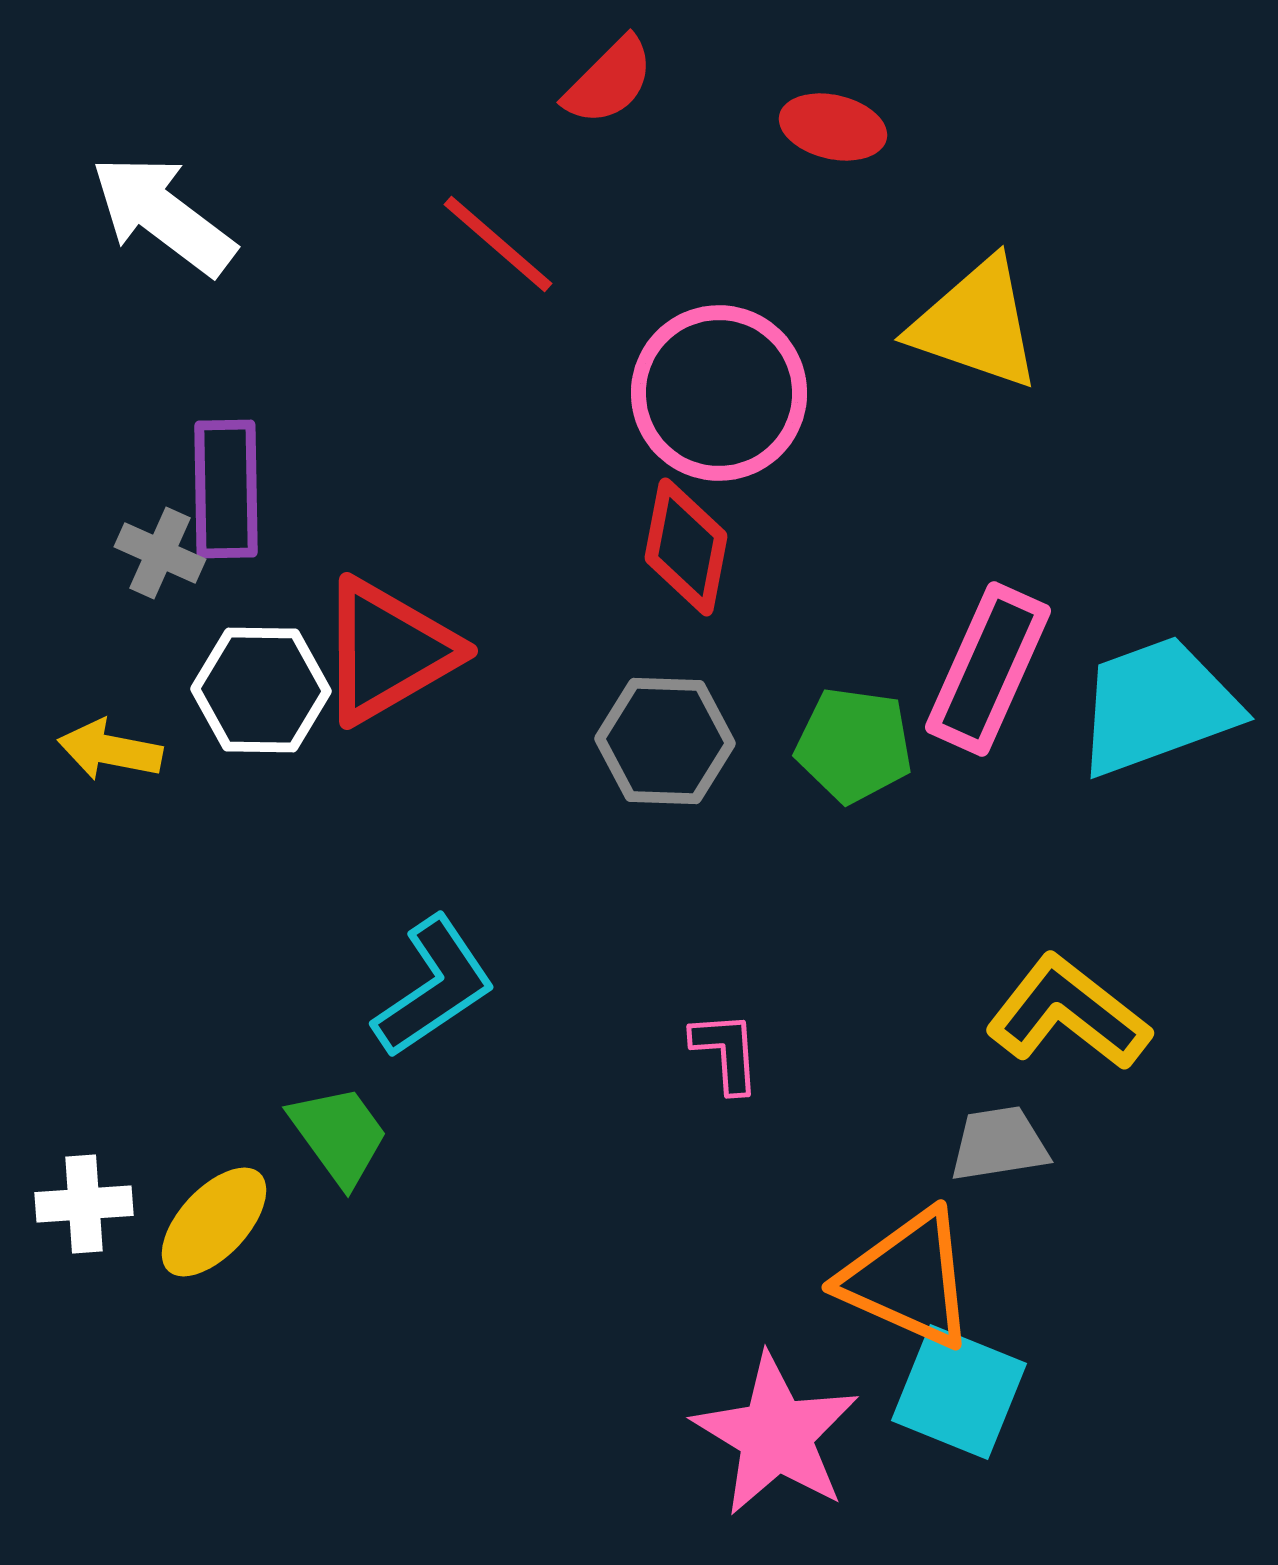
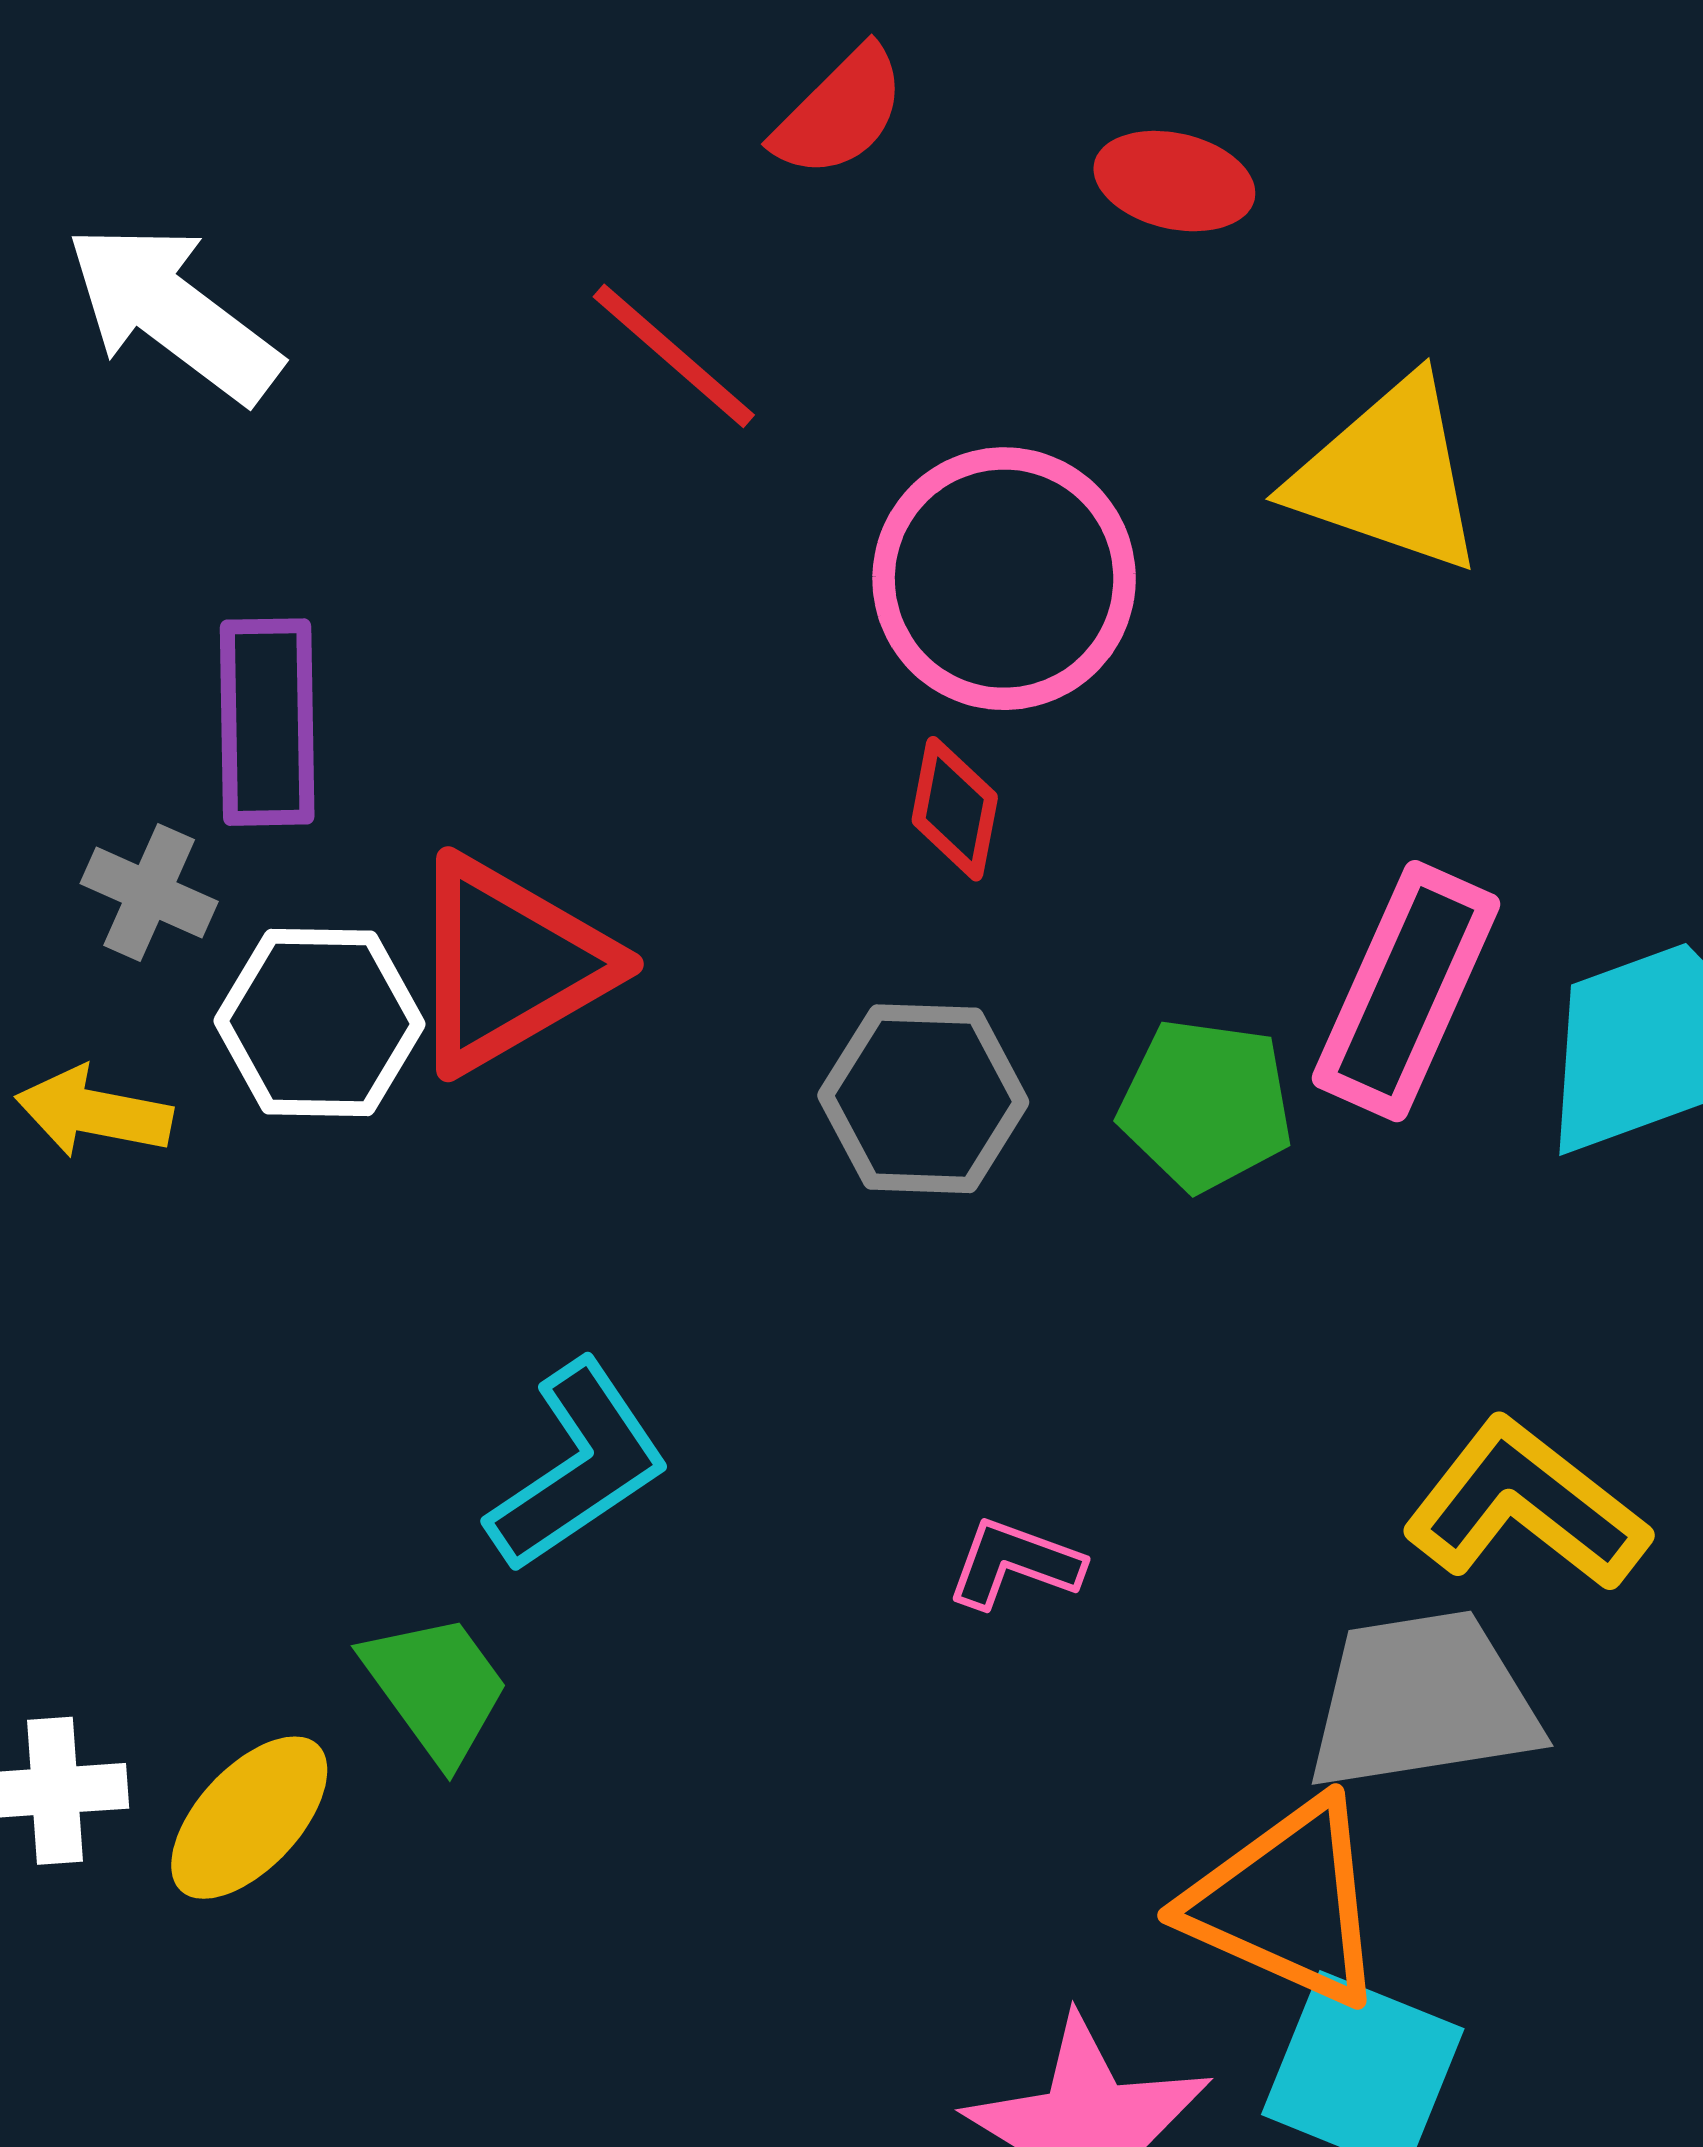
red diamond: (686, 547) -> (955, 809), size x0.7
gray cross: (160, 553) -> (149, 892), moved
pink L-shape: (726, 1052) -> (1014, 1564), turned -66
gray trapezoid: (999, 1144) -> (1423, 1701), size x1.6

